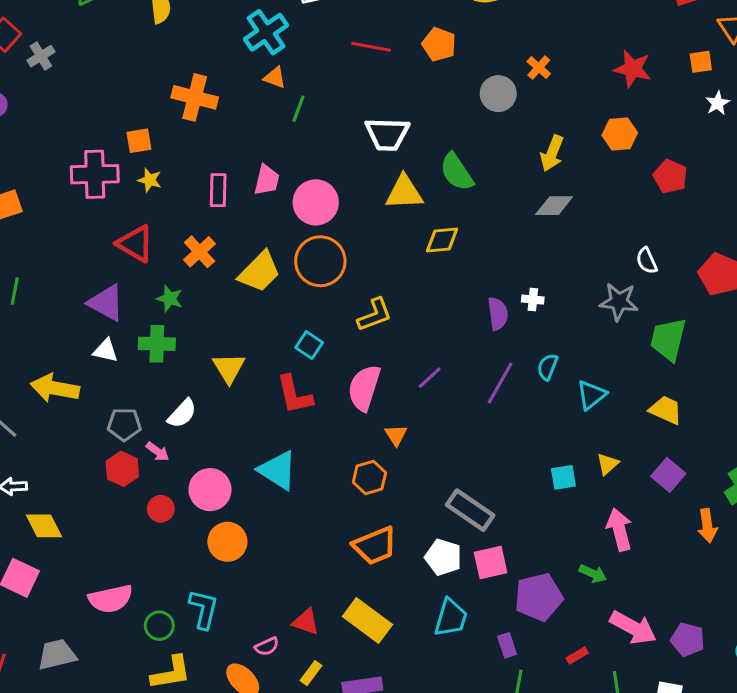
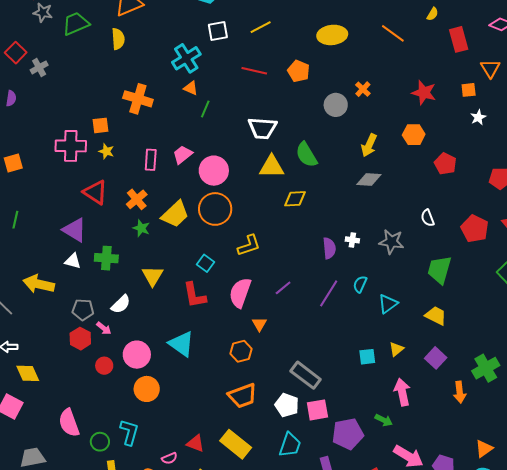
pink trapezoid: (267, 180) -> (183, 155), turned -145
green star: (170, 299) -> (141, 228), moved
gray star: (619, 302) -> (391, 242), moved
pink semicircle: (111, 599) -> (69, 423), turned 80

